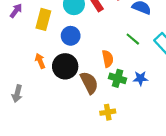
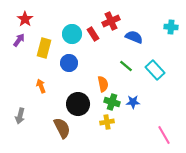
black circle: (65, 66) -> (78, 104), moved
brown semicircle: (89, 83) -> (62, 128), moved
yellow cross: (108, 112) -> (107, 122), moved

